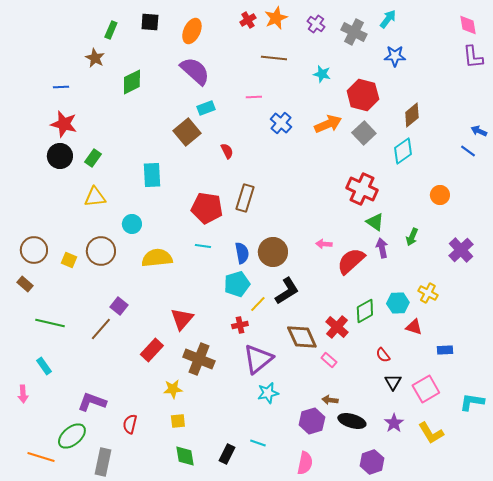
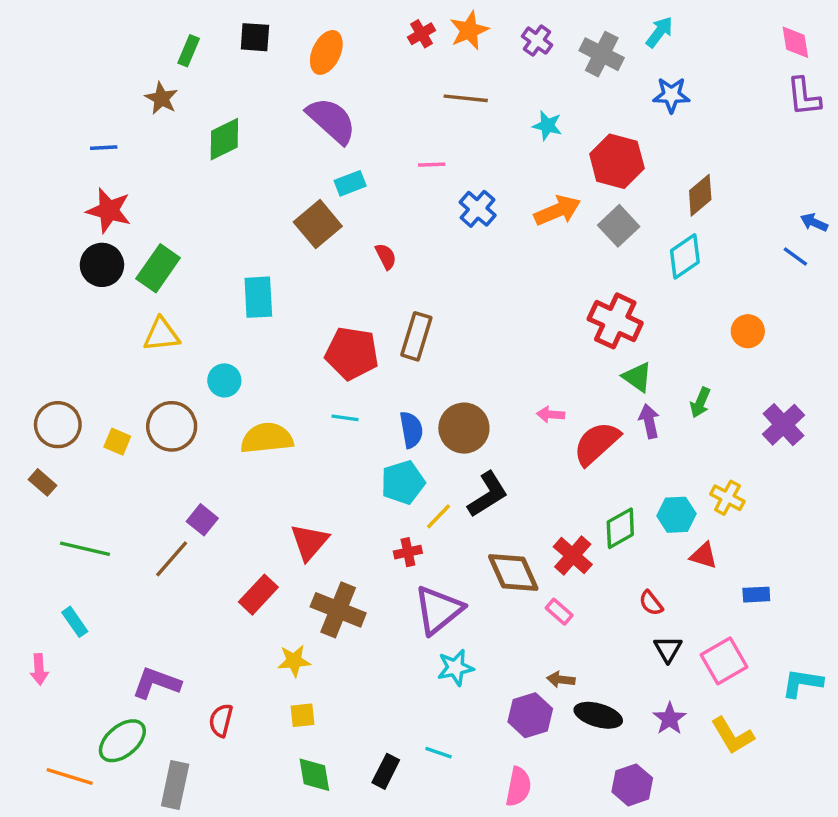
green rectangle: (93, 158) -> (158, 268), size x1.5

